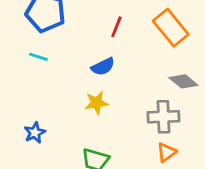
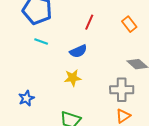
orange rectangle: (171, 28) -> (129, 24), size x0.6
cyan line: (38, 57) -> (41, 41), moved

